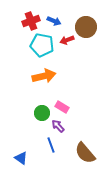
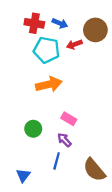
red cross: (31, 21) -> (34, 23), turned 30
green circle: (42, 113) -> (33, 129), moved
blue line: (51, 145) -> (57, 161), turned 35
blue triangle: (21, 158) -> (23, 175), turned 32

